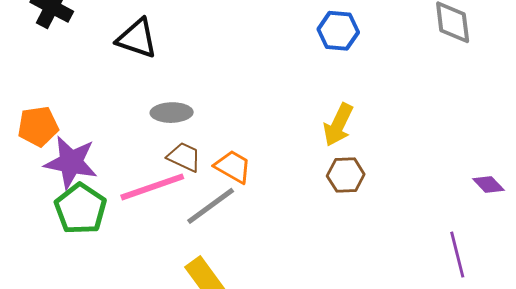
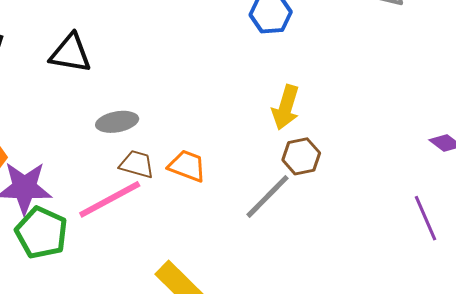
gray line: (211, 206) -> (268, 196), moved

